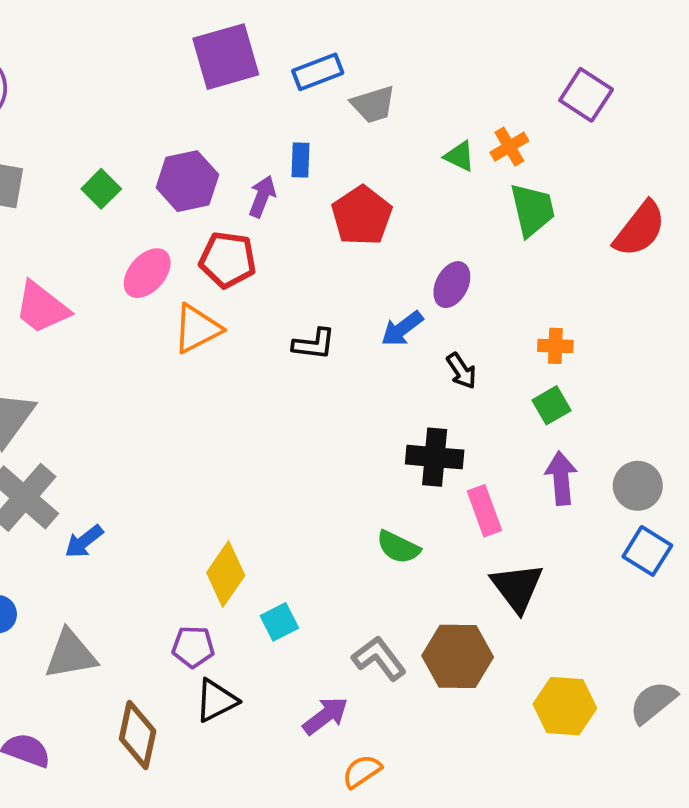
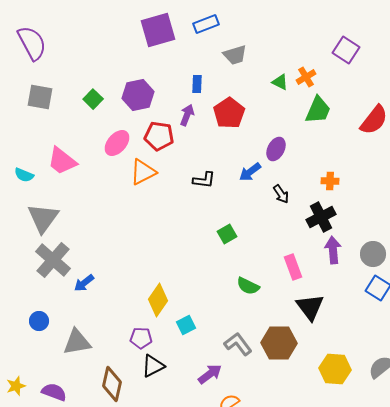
blue rectangle: (318, 72) -> (206, 24), moved
purple arrow: (262, 196) -> (187, 115), moved
green trapezoid: (532, 210) -> (318, 110), turned 36
green square: (552, 405) -> (227, 234), moved
black cross: (435, 457) -> (321, 217), moved, turned -32

